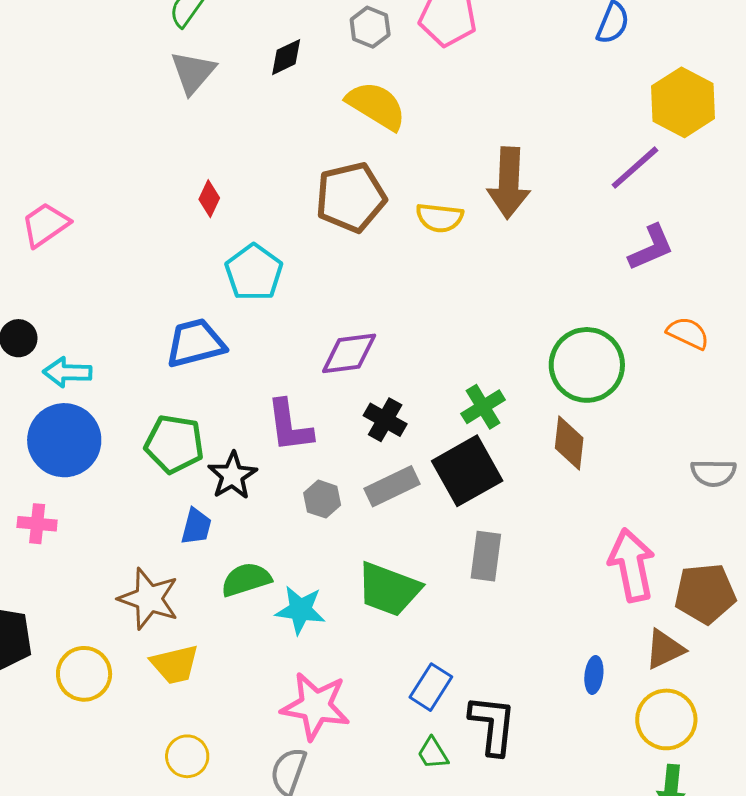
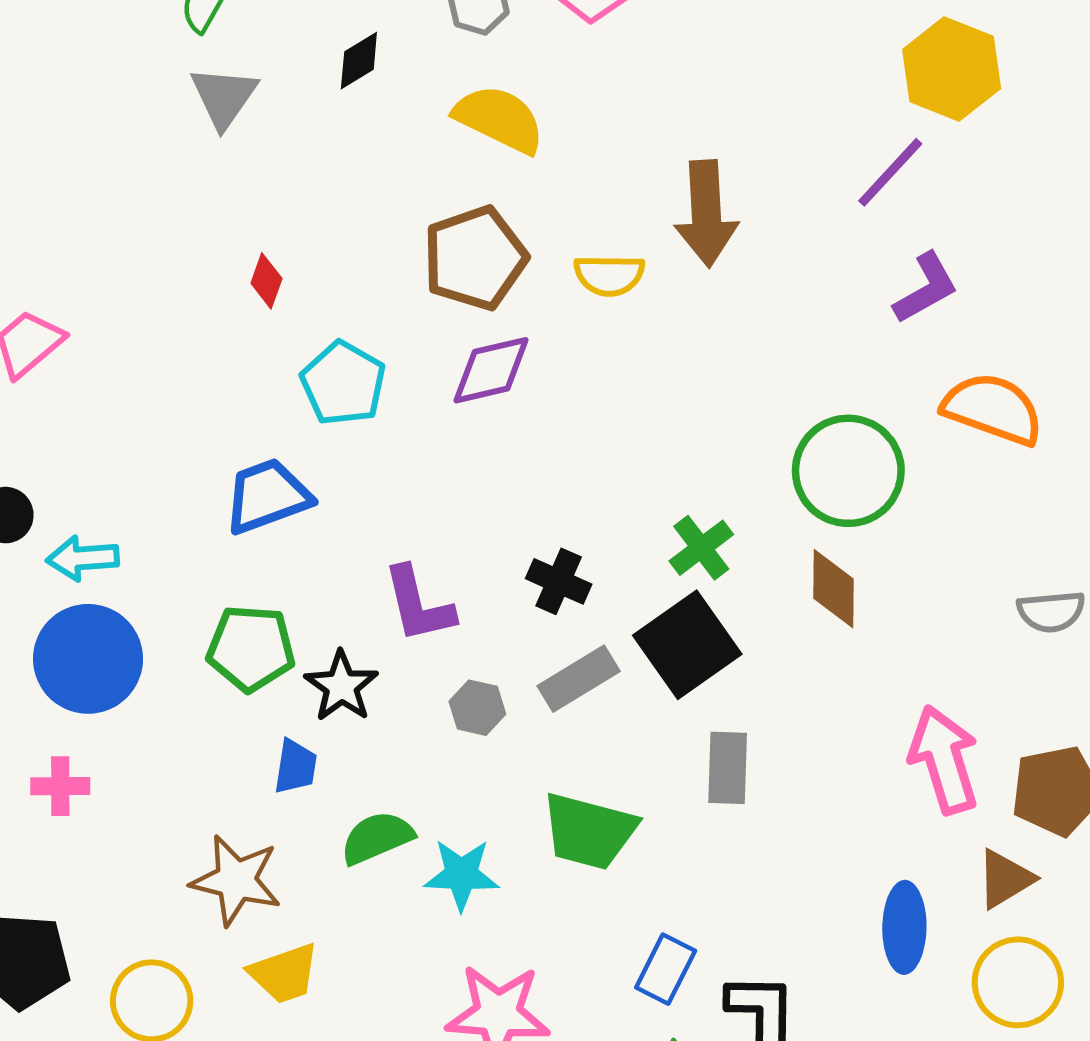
orange semicircle: (688, 333) -> (993, 409), size x1.6
purple diamond: (349, 353) -> (491, 370), moved
blue ellipse: (594, 675) -> (904, 927), size x1.6

